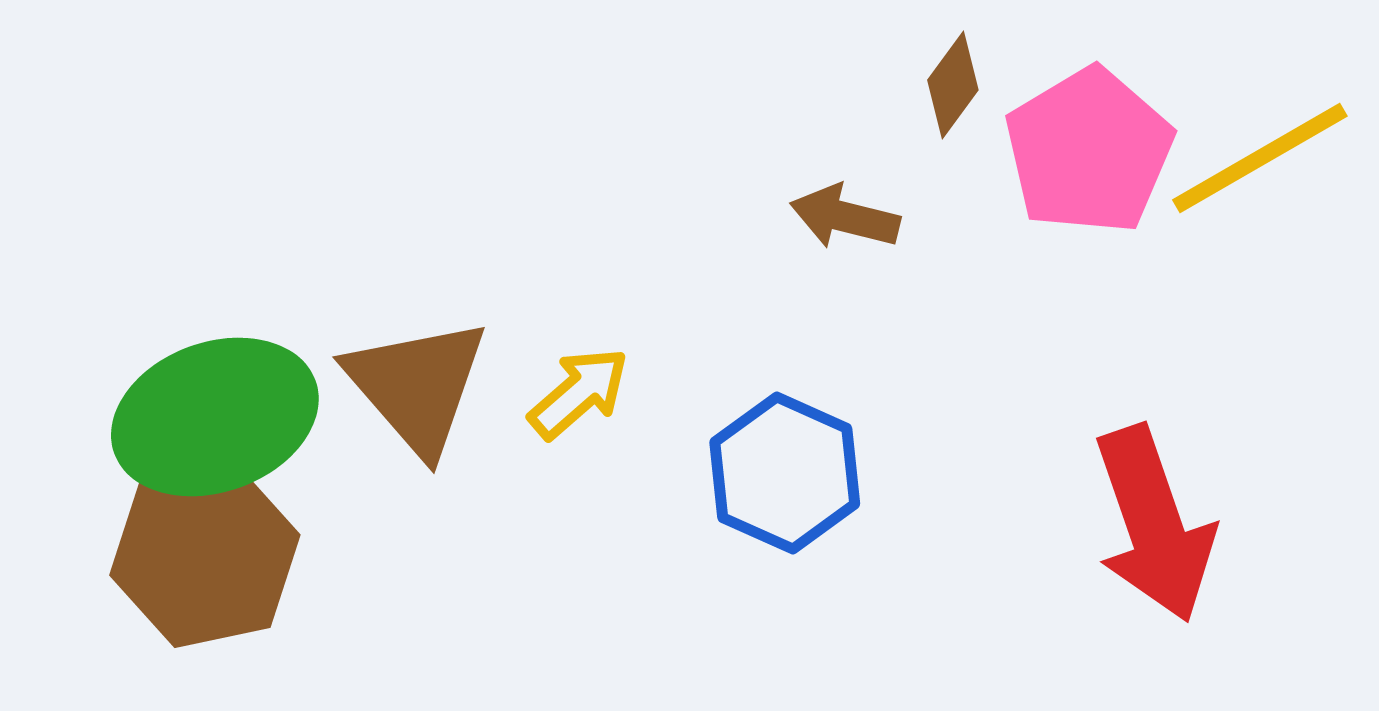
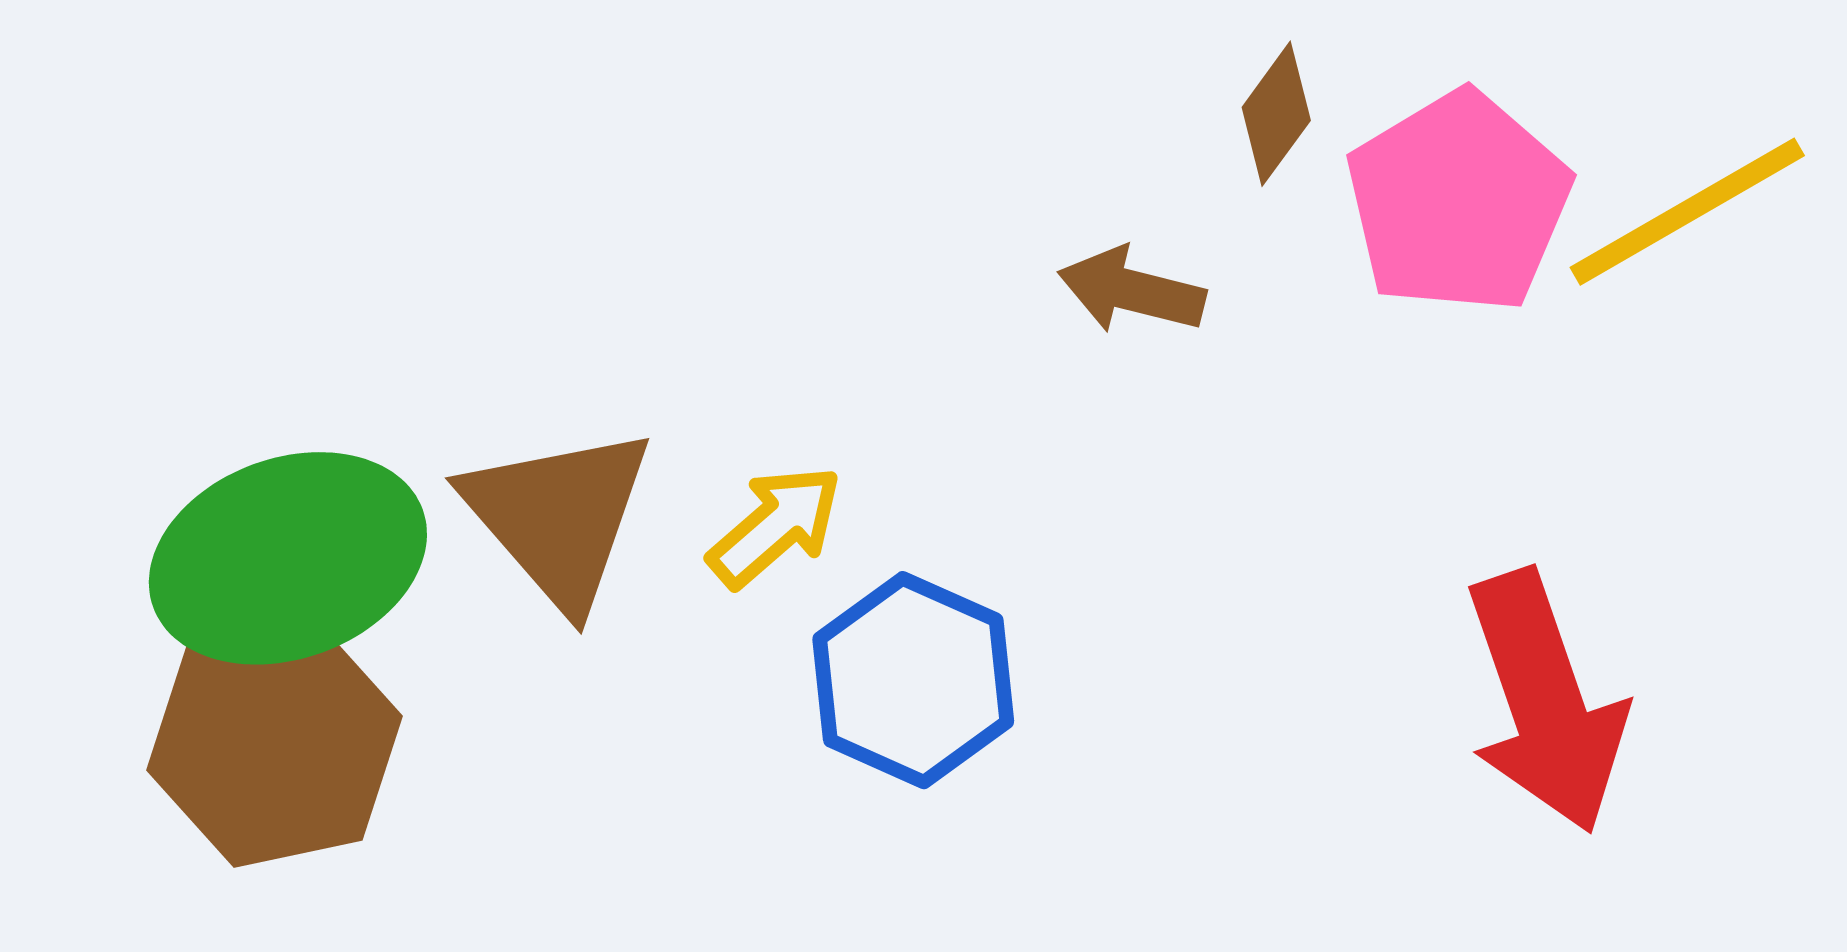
blue hexagon: (785, 473) -> (913, 680), moved

